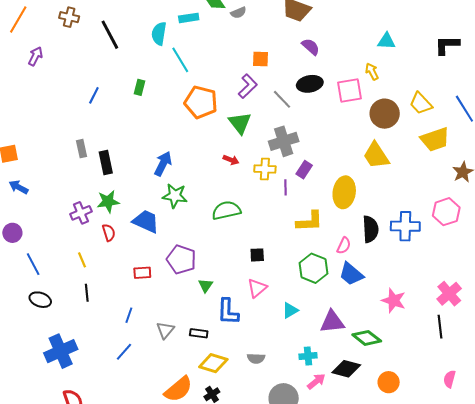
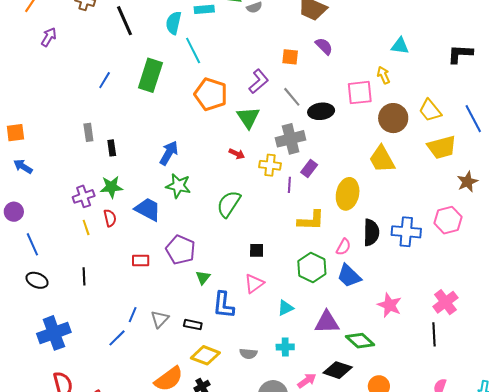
orange square: (260, 59) -> (290, 57), moved
black ellipse: (310, 84) -> (321, 111), moved
green rectangle: (139, 87) -> (150, 75), size x2.0
black rectangle: (106, 163) -> (112, 148), size x0.7
green semicircle: (226, 210) -> (229, 204), turned -48
yellow line: (82, 260) -> (86, 227), moved
blue line: (129, 315) -> (133, 315), moved
cyan cross: (308, 356) -> (285, 347), moved

